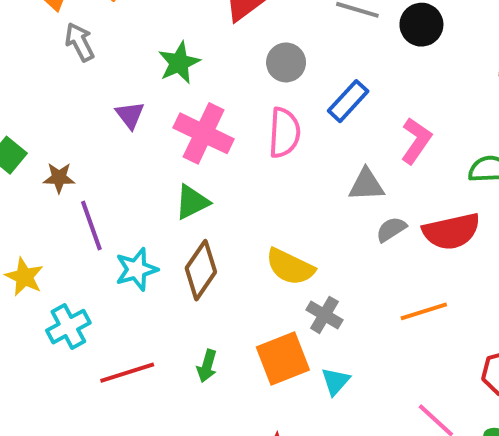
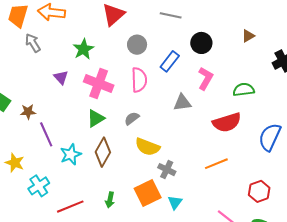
black circle: (421, 25) -> (201, 43), moved
gray semicircle: (391, 229) -> (132, 118), moved

